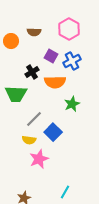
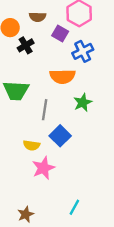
purple square: (51, 56) -> (60, 34), moved
black cross: (32, 72) -> (26, 45), moved
gray line: (34, 119) -> (45, 110), moved, turned -36

